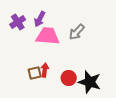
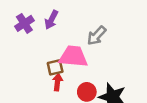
pink trapezoid: (48, 36) -> (73, 56), moved
brown square: (35, 73) -> (55, 67), moved

